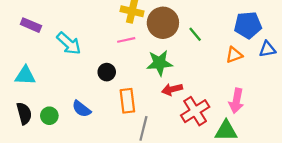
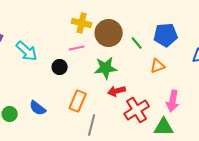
blue pentagon: (248, 25) -> (166, 35), moved
orange triangle: (234, 55) -> (158, 66), moved
black circle: (107, 72) -> (60, 67), moved
orange rectangle: (127, 101) -> (78, 101), turned 30

